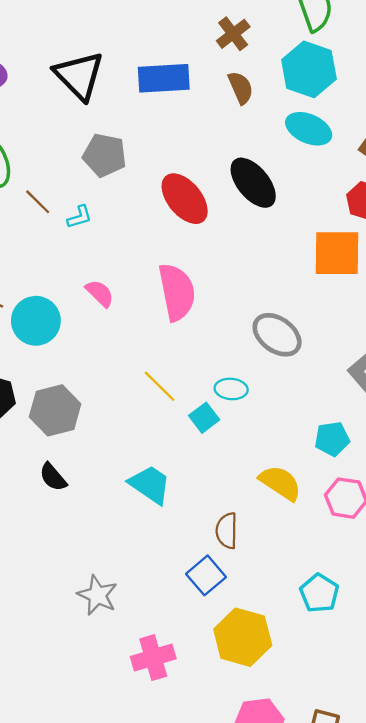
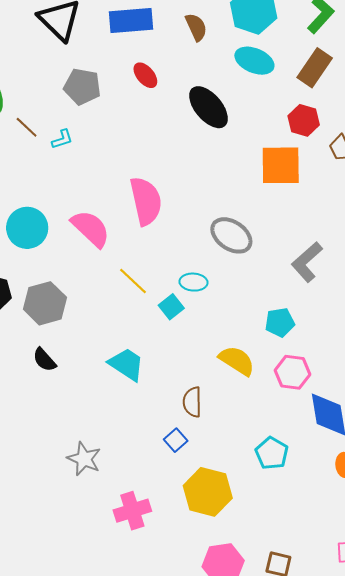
red ellipse: (185, 199) -> (145, 75), moved, size x0.6
pink semicircle: (100, 293) -> (91, 229), moved, size x1.6
blue square: (206, 575) -> (176, 440), size x0.7

